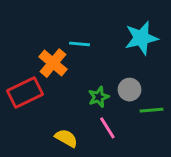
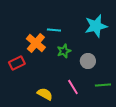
red rectangle: (25, 92) -> (17, 63), size x0.7
green star: (99, 97) -> (64, 51), moved
green line: (152, 110) -> (103, 85), moved

